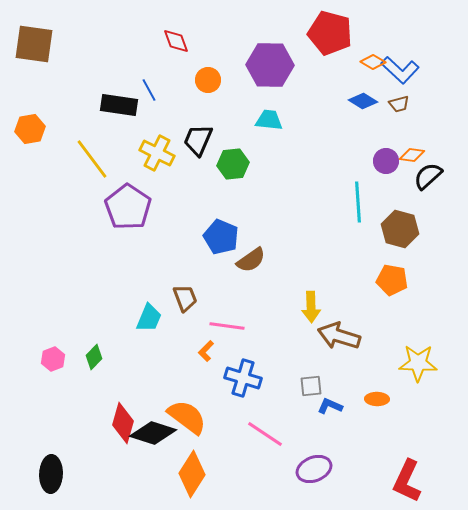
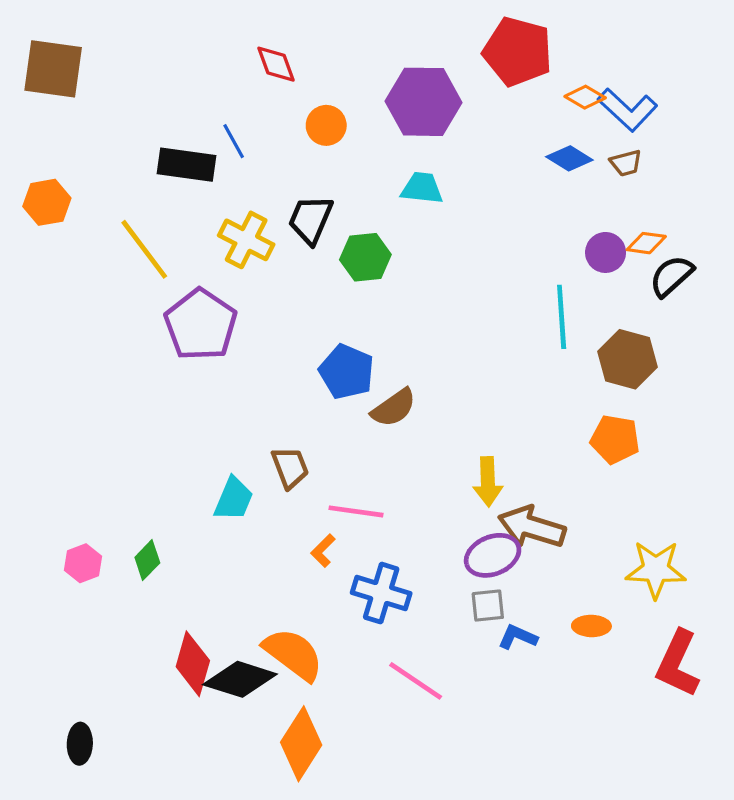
purple ellipse: (314, 469) -> (493, 555), moved
black ellipse: (51, 474) -> (80, 744), size x0.7
red L-shape: (407, 481) -> (678, 664), moved

